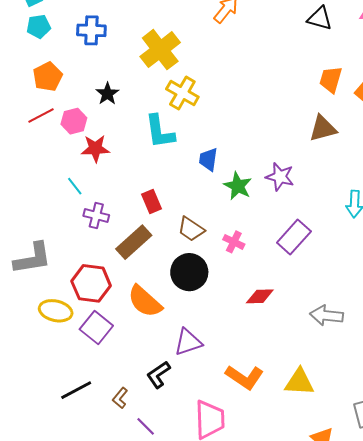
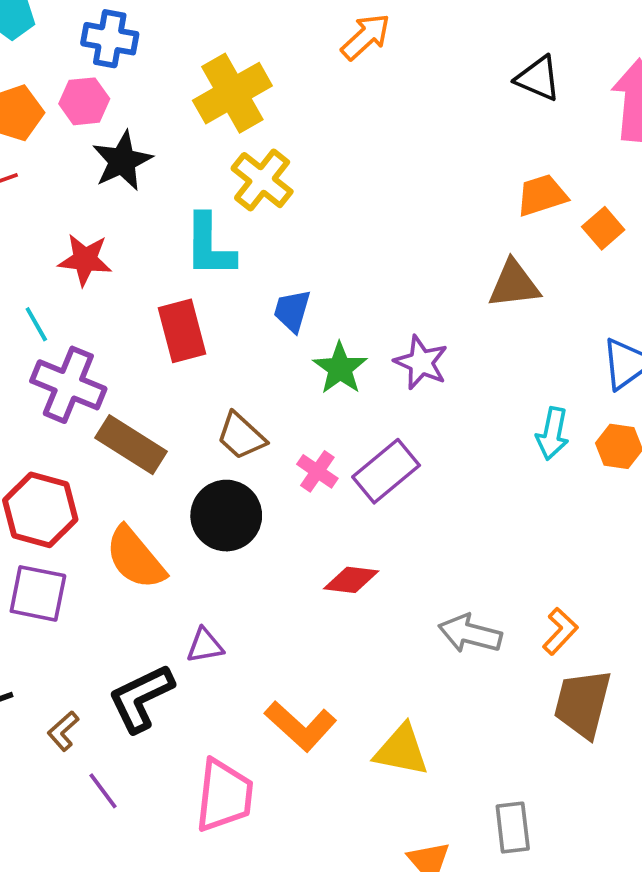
orange trapezoid: (331, 80) -> (542, 195), turned 48
black star: (107, 94) -> (122, 161), size x1.4
pink hexagon: (74, 121) -> (84, 101), moved
red rectangle: (152, 201) -> (182, 331), moved, size x1.4
purple cross: (96, 215) -> (68, 385), size x1.5
purple rectangle: (294, 237) -> (386, 471), moved
brown rectangle: (134, 242) -> (131, 445), turned 66
purple square: (96, 328) -> (38, 593), turned -36
purple triangle: (188, 342) -> (205, 646), size x0.7
black L-shape: (158, 375) -> (141, 698), size x1.4

